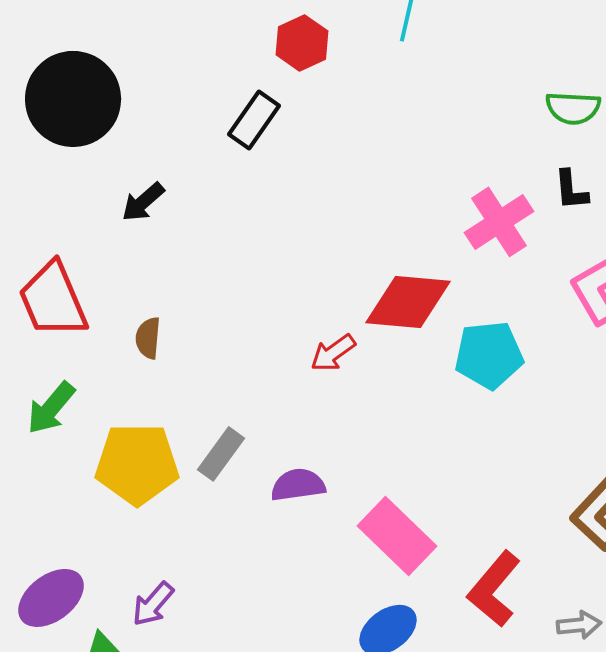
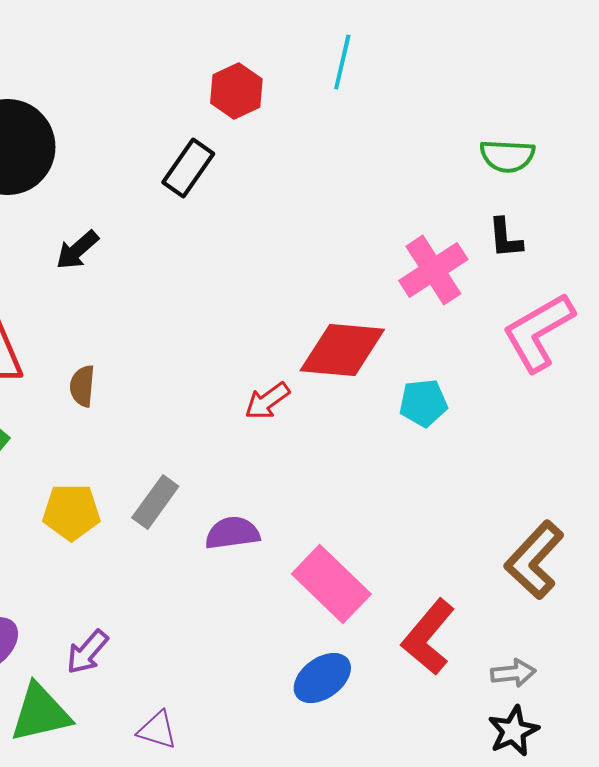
cyan pentagon: (489, 355) -> (423, 403), size x0.7
yellow pentagon: (137, 464) -> (71, 512), size x0.7

